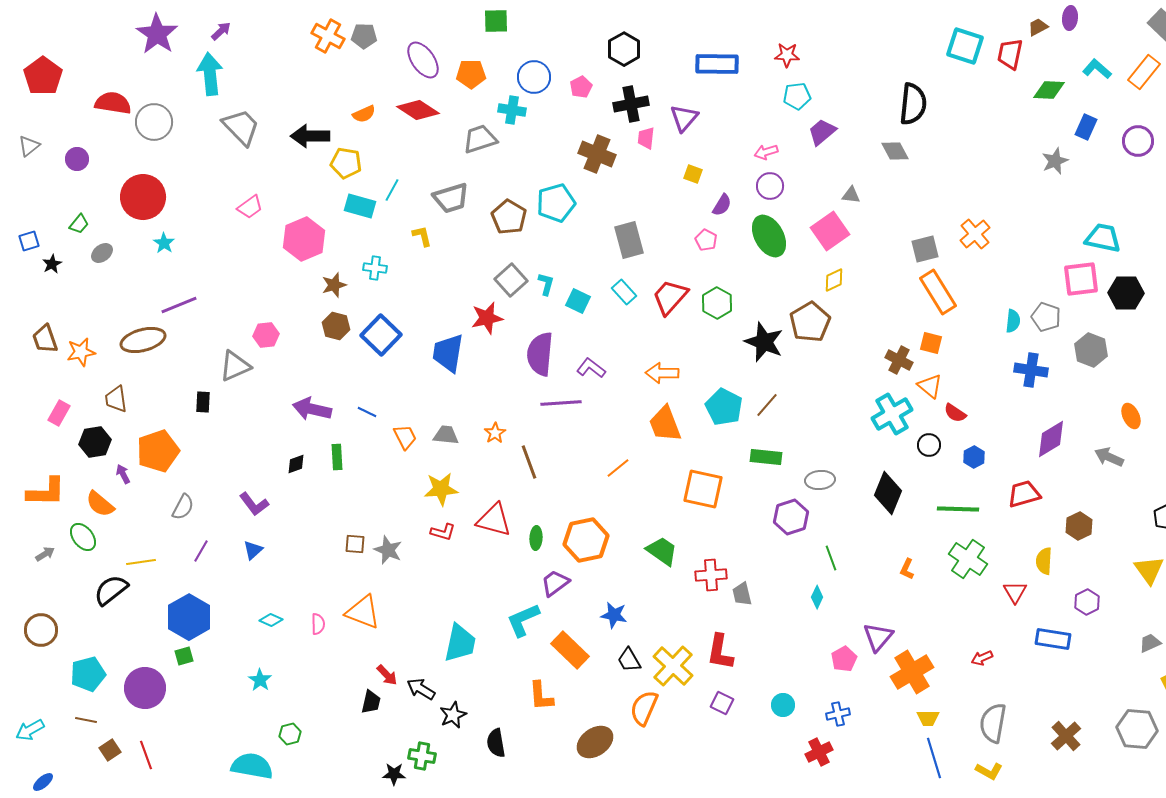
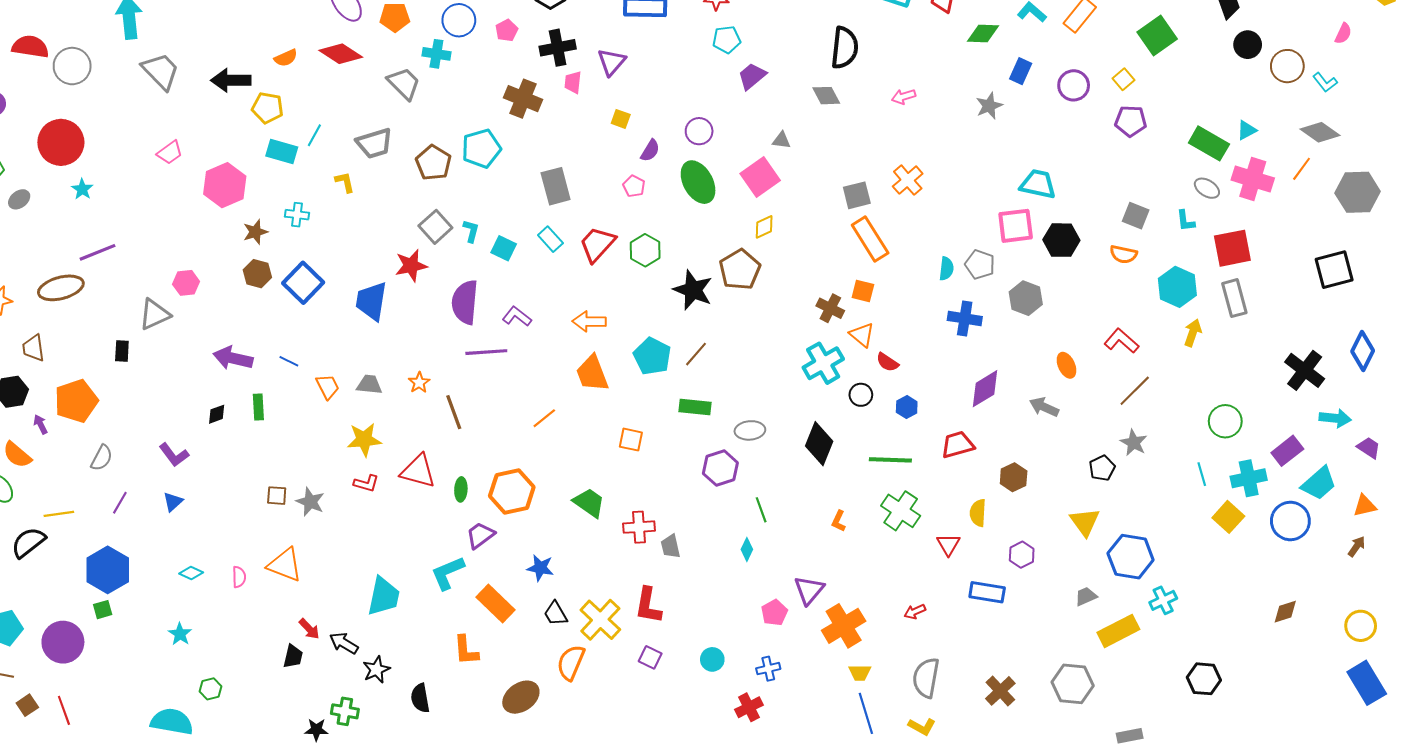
gray trapezoid: (480, 139) -> (404, 83), turned 63
pink arrow: (766, 152) -> (904, 97), moved
orange square: (703, 489) -> (631, 440), size x0.6

